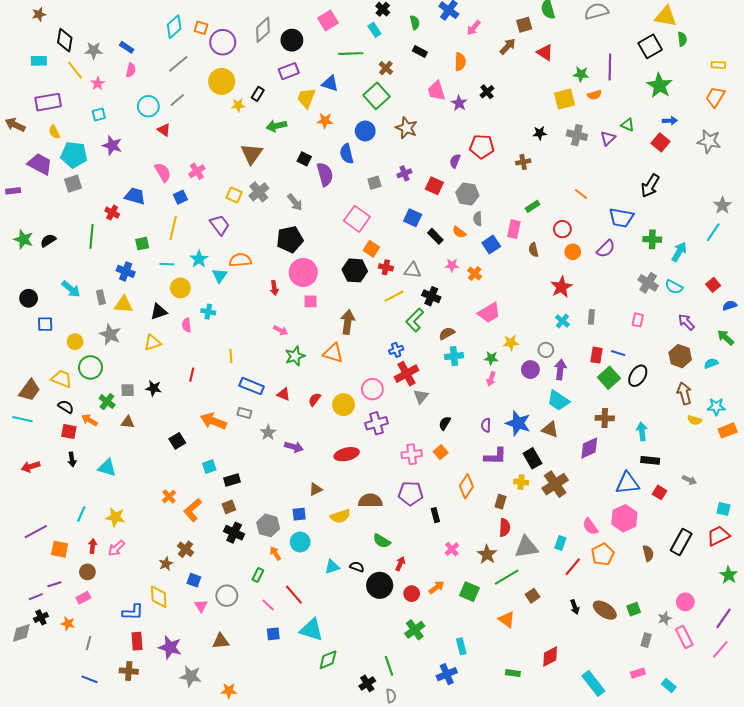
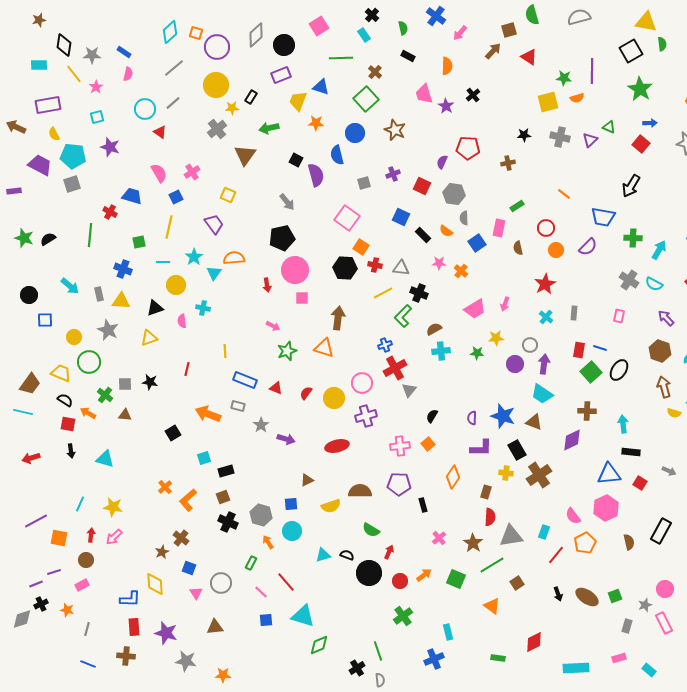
gray cross: (259, 192) -> (217, 129), moved
pink arrow: (491, 379) -> (505, 304), moved
cyan rectangle: (593, 683) -> (576, 668), turned -55

